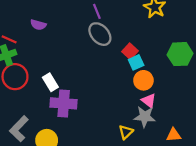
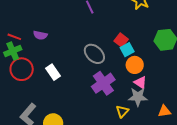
purple semicircle: (38, 25) -> (40, 35), moved
gray ellipse: (100, 34) -> (94, 54), moved
purple cross: (64, 103) -> (103, 83), moved, turned -35

